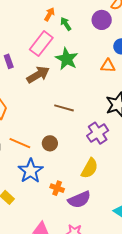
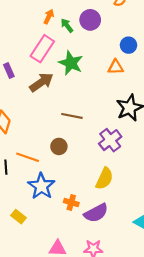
purple circle: (102, 20) -> (90, 20), moved
brown circle: (50, 143) -> (59, 146), moved

